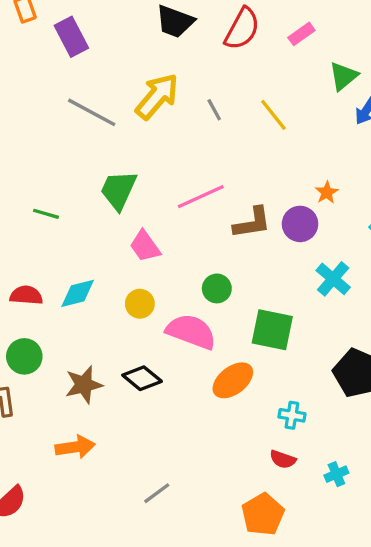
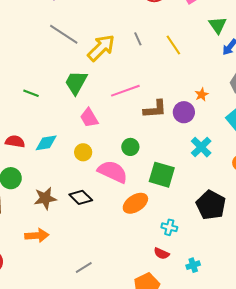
green triangle: (344, 76) -> (218, 25), turned -30
yellow arrow: (157, 96) -> (101, 48), moved

